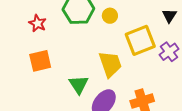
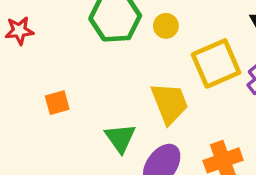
red star: (38, 23) -> (19, 31), moved, turned -30
orange square: (40, 61) -> (57, 103), size x0.7

